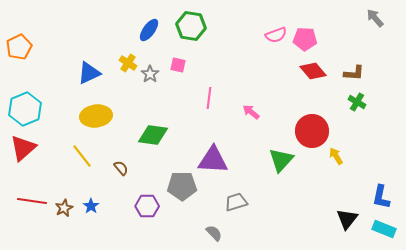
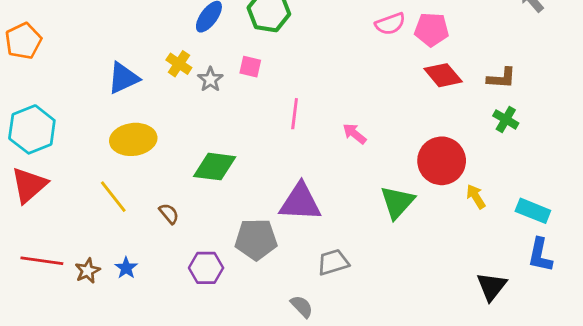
cyan rectangle: (384, 229) -> (533, 211), moved

